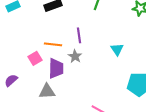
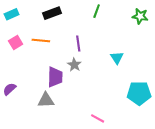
orange line: (53, 44) -> (41, 40), moved
pink square: (35, 58) -> (16, 43), moved

